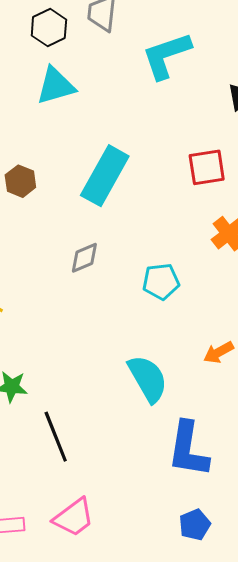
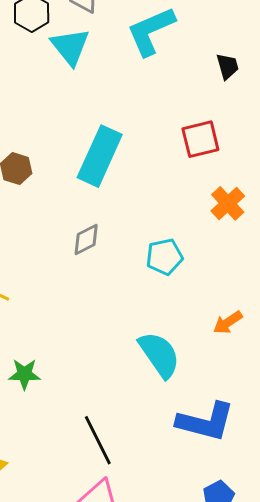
cyan triangle: (56, 86) -> (70, 47), moved, turned -48
black line: (56, 437) -> (98, 440), moved
blue L-shape: (188, 449) -> (206, 422), turned -80

